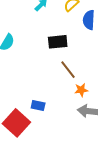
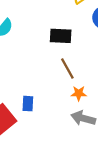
blue rectangle: (38, 105) -> (28, 104), turned 72

